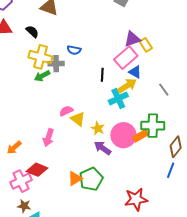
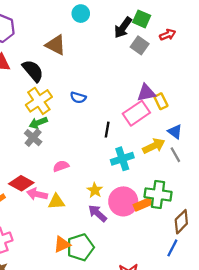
black semicircle: (32, 32) -> (33, 71), size x1.5
yellow cross: (40, 57) -> (39, 101), turned 35
gray cross: (56, 64) -> (33, 138), moved, turned 35
blue triangle: (135, 72) -> (175, 132), moved
yellow arrow: (127, 86) -> (154, 146), moved
yellow triangle: (78, 119) -> (56, 202), moved, turned -49
pink arrow: (48, 138) -> (37, 194), turned 78
red diamond: (37, 170) -> (21, 183), moved

